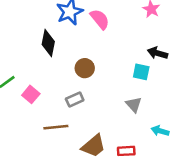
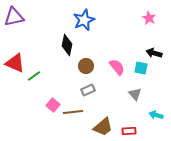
pink semicircle: (100, 19) -> (117, 67), moved
brown circle: (85, 68) -> (86, 66), moved
pink square: (31, 94) -> (53, 105), moved

